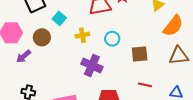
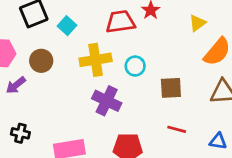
cyan square: (59, 18) -> (67, 26), moved
yellow cross: (82, 35) -> (96, 60), size x1.6

